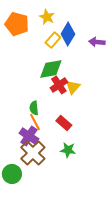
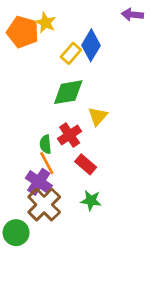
yellow star: (47, 17) -> (45, 23), moved
purple arrow: (97, 42) -> (132, 15), moved
red cross: (59, 85) -> (70, 135), moved

